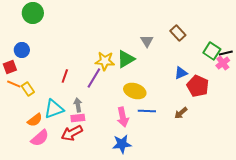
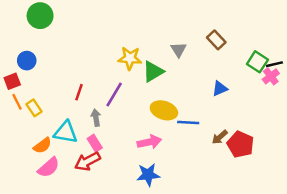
yellow star: (105, 61) -> (130, 58), moved
orange line: (14, 84) -> (17, 102), turned 40
red pentagon: (198, 86) -> (240, 144), moved
gray arrow: (78, 105) -> (96, 118), moved
cyan triangle: (54, 109) -> (66, 132), turned 30
blue line: (147, 111) -> (188, 123), moved
pink arrow: (123, 117) -> (149, 142), turned -90
pink rectangle: (78, 118) -> (95, 143), turned 64

